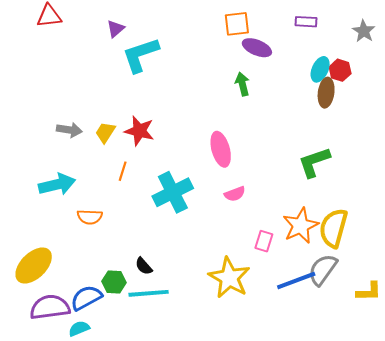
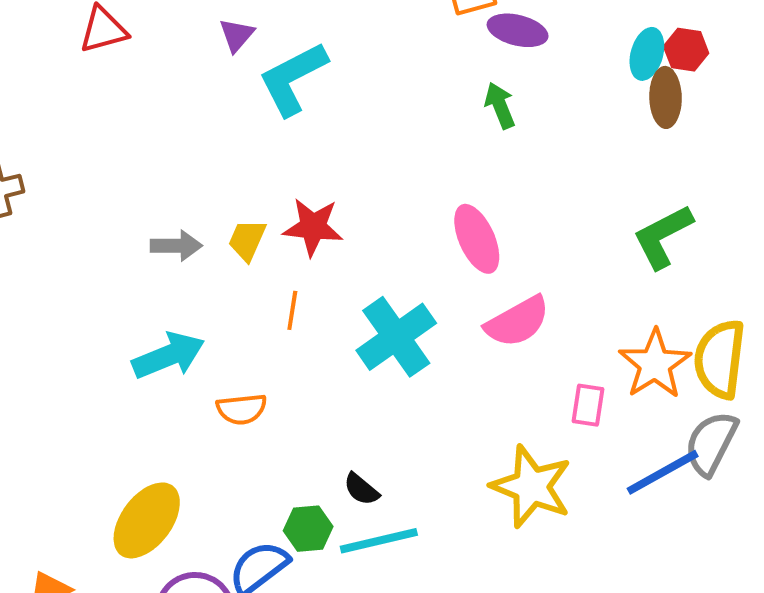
pink semicircle: (235, 194) -> (517, 322), size x1.6

